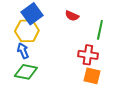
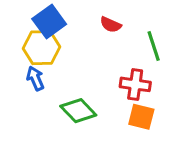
green line: (100, 30) -> (154, 46), turned -30
green diamond: (26, 72) -> (78, 111), moved, turned 35

